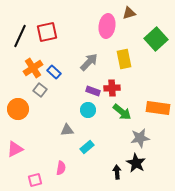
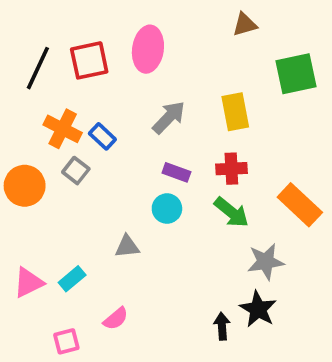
pink ellipse: (107, 26) -> (148, 49), moved
green square: (156, 39) -> (296, 74), turned 30
orange cross: (33, 68) -> (63, 129), turned -30
red cross: (112, 88) -> (231, 169), moved
orange rectangle: (158, 108) -> (300, 205), turned 35
orange circle: (18, 109) -> (25, 186), moved
cyan rectangle: (87, 147) -> (72, 279), moved
pink semicircle: (61, 168) -> (116, 319), turned 40

